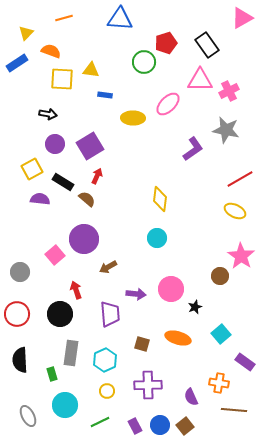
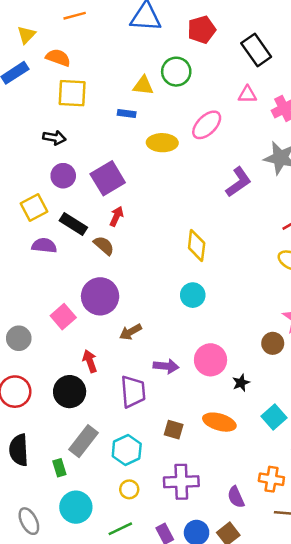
red pentagon: (166, 43) -> (202, 30), moved
yellow triangle: (91, 70) -> (143, 86), moved
pink triangle: (200, 80) -> (247, 94), size x0.6
gray rectangle: (71, 353) -> (84, 441), turned 30

